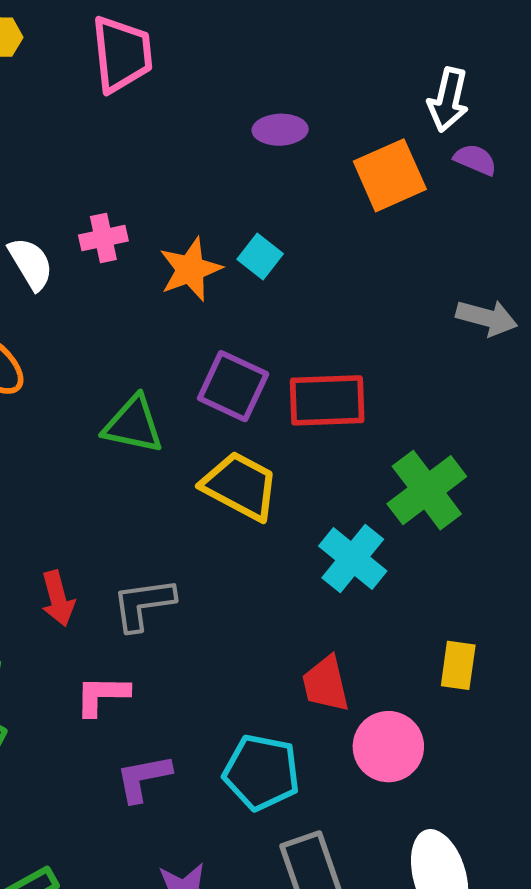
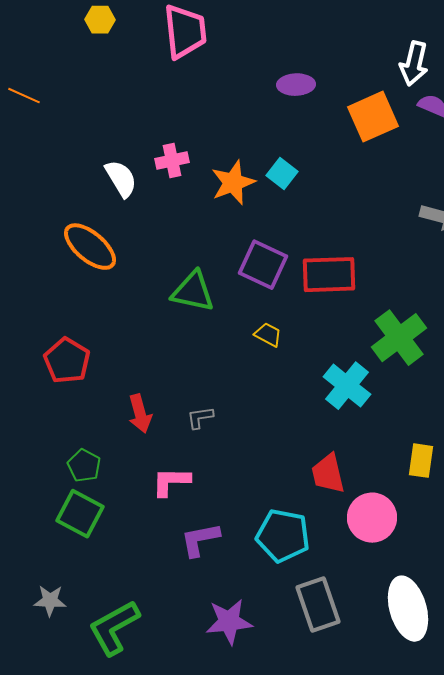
yellow trapezoid: (240, 486) -> (268, 335), size x0.5
gray L-shape: (143, 604) -> (200, 418), size x0.6

